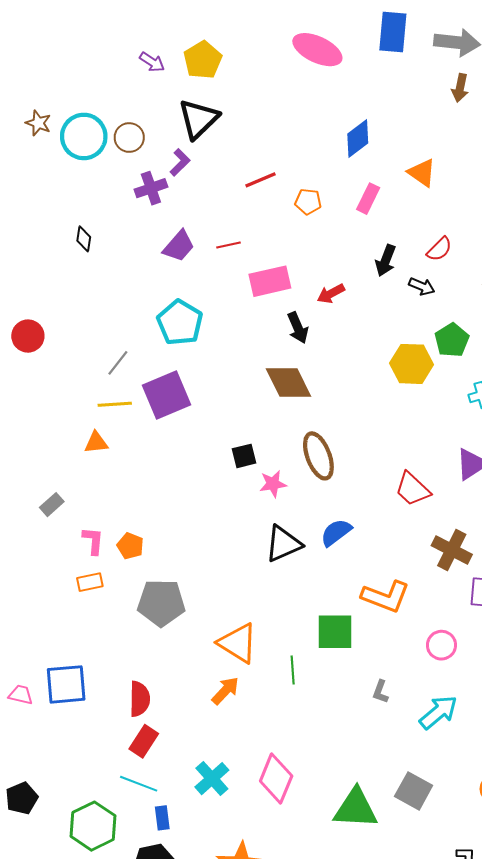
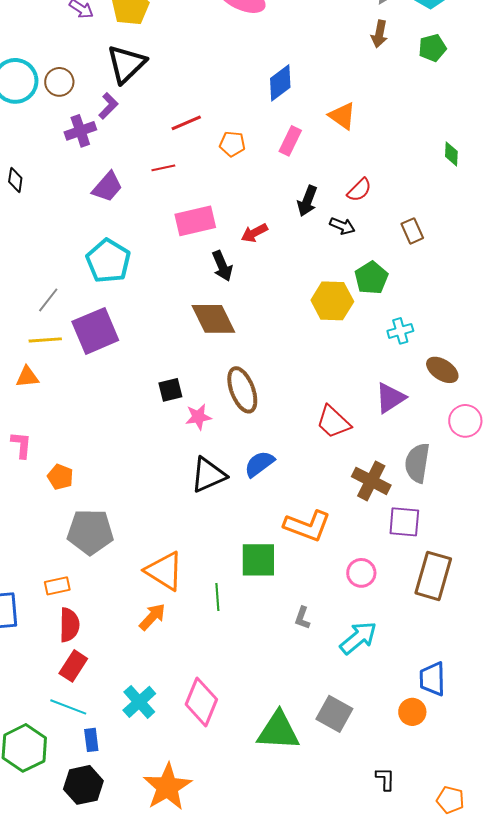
red line: (228, 245) -> (163, 168), moved
pink L-shape: (93, 541) -> (21, 445), moved
orange rectangle: (90, 582) -> (57, 586), moved

